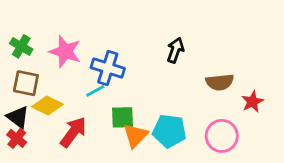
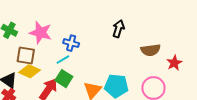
blue cross: (108, 68) -> (71, 43), size x0.7
brown square: (26, 83) -> (26, 55), moved
green square: (123, 117) -> (64, 79), moved, turned 36

